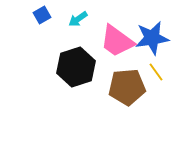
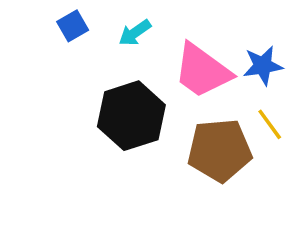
blue star: (152, 38) -> (263, 66), size x0.7

